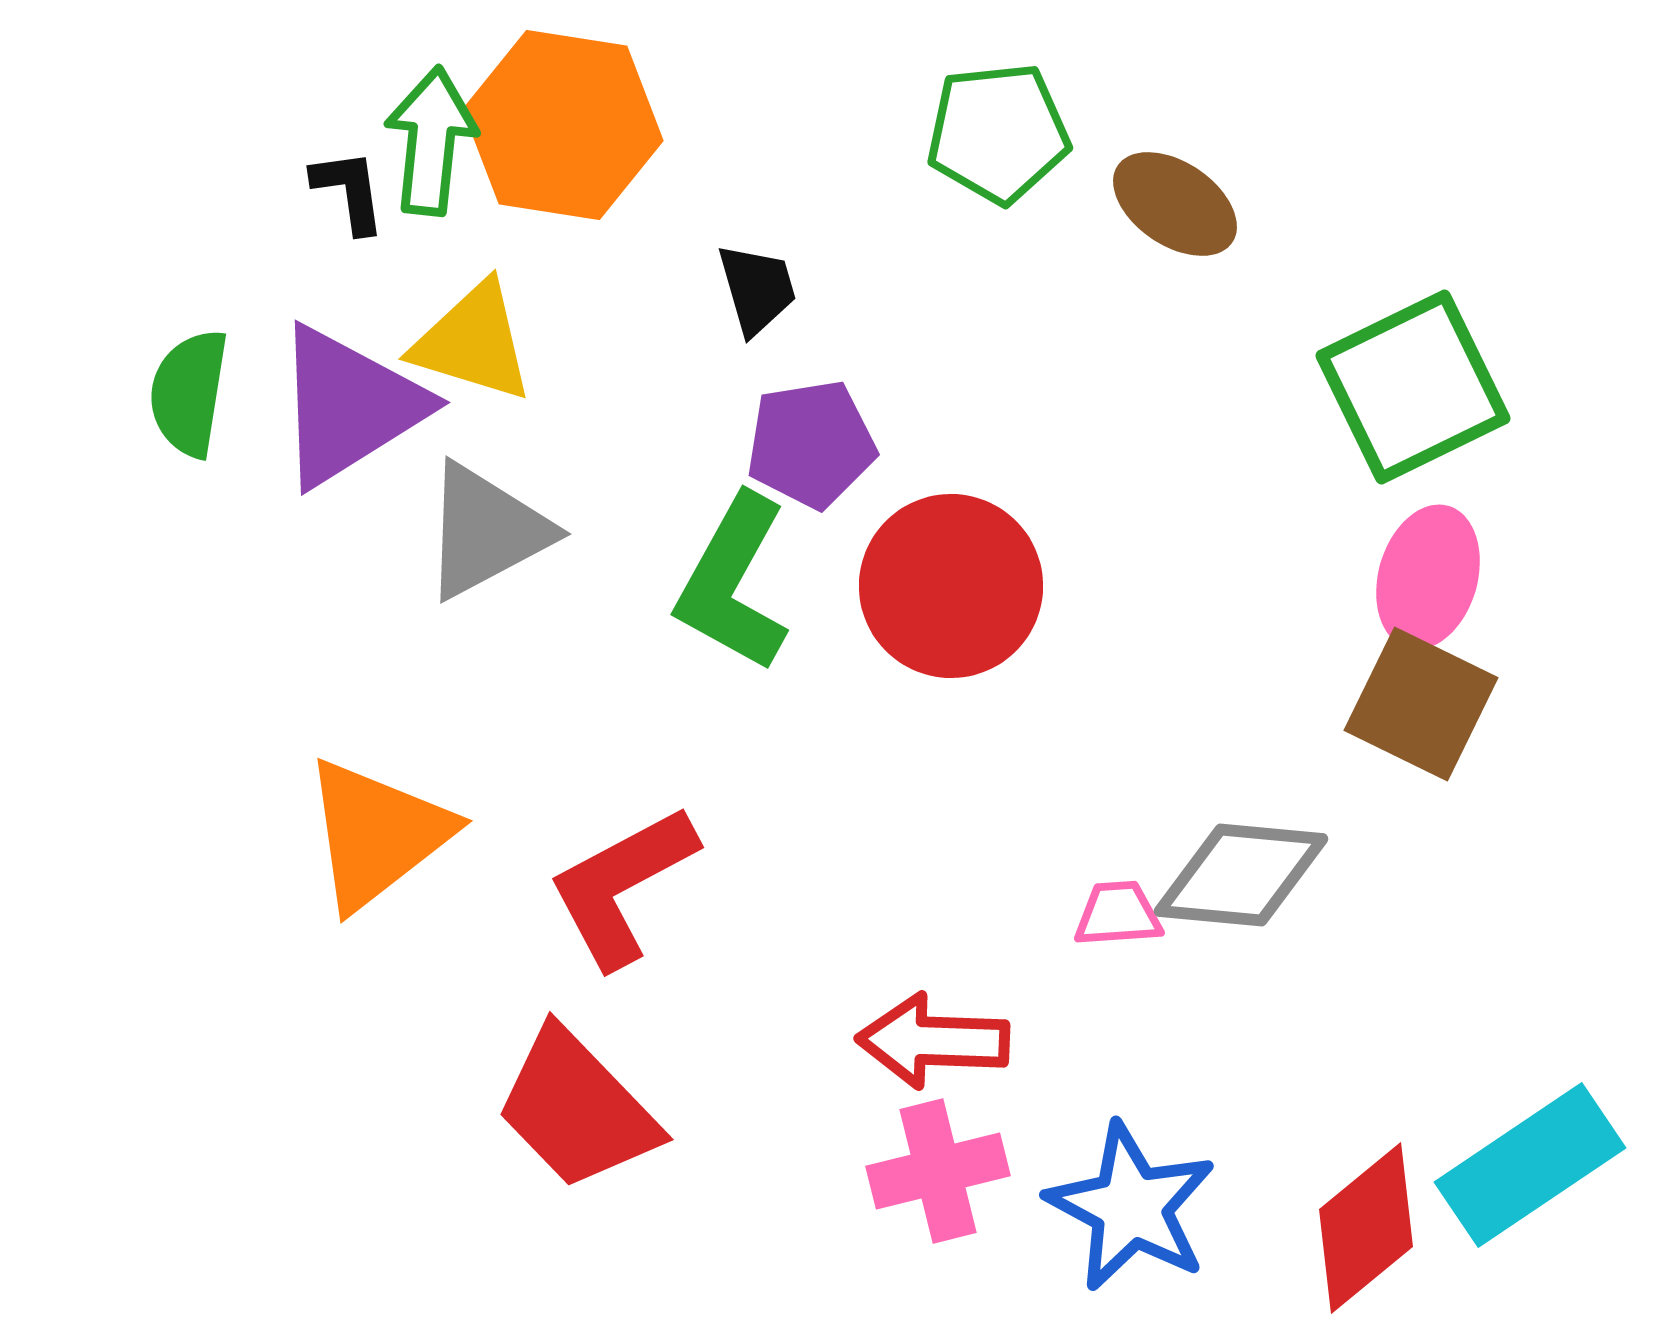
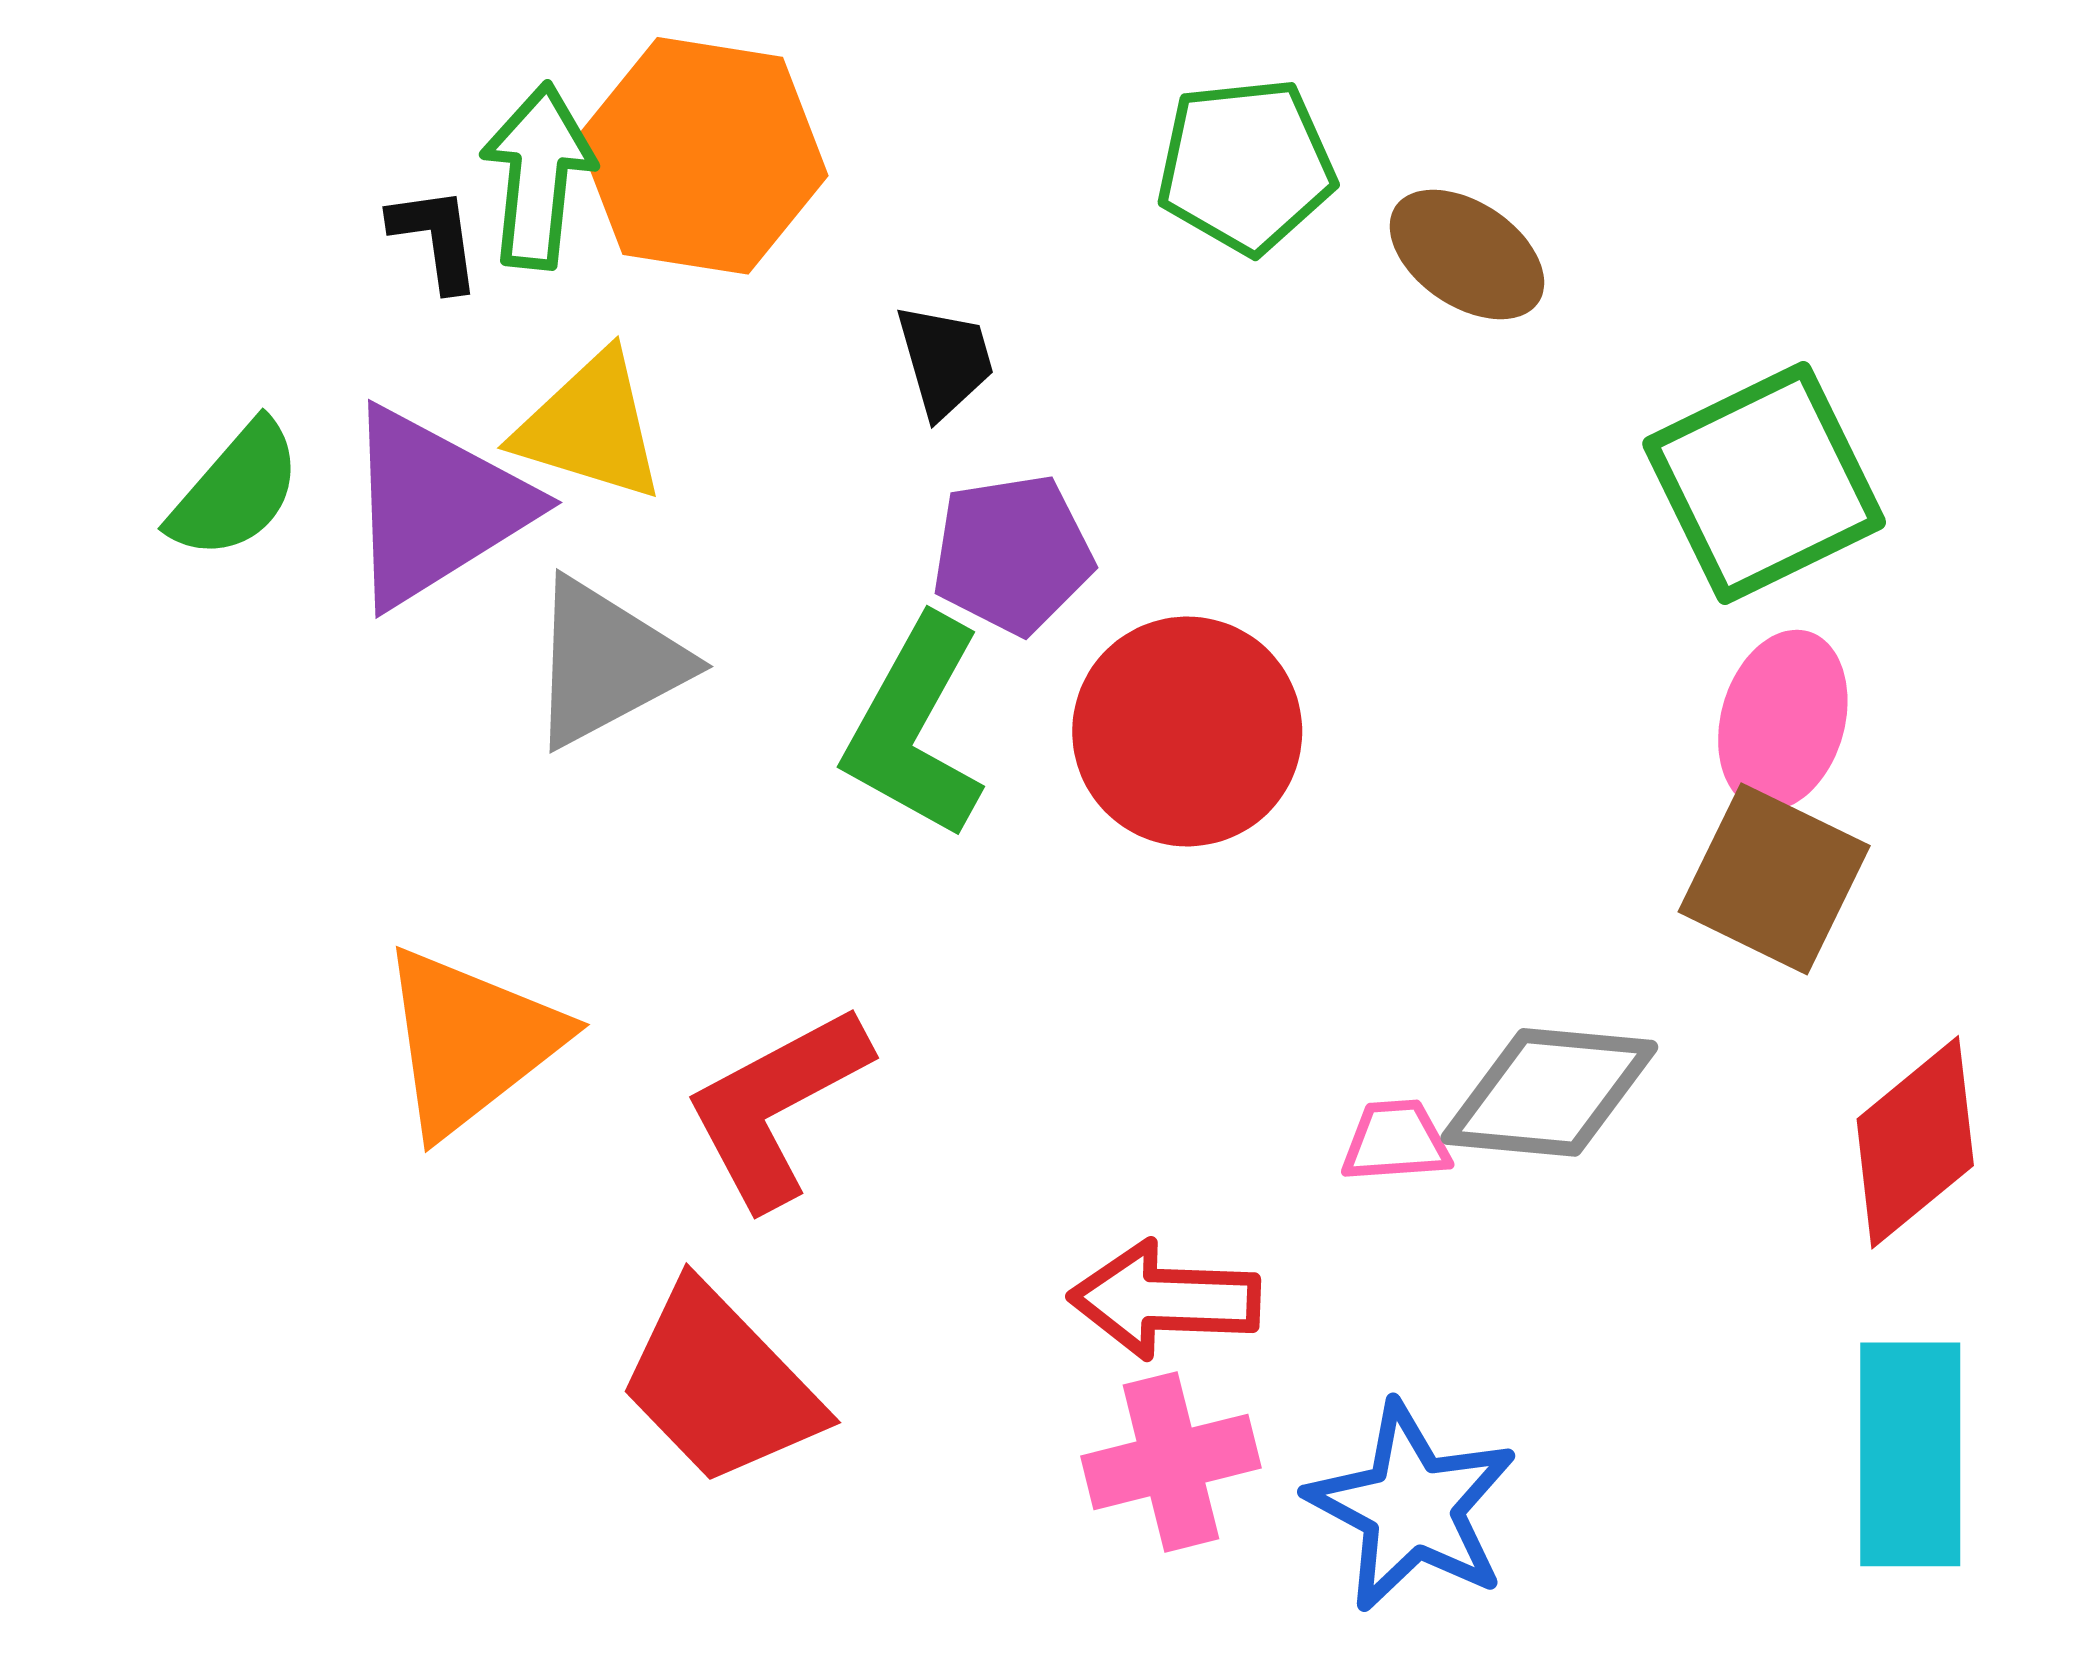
green semicircle: (189, 393) -> (236, 490), turned -148
cyan rectangle: (1530, 1165) -> (1910, 1454), turned -56
red diamond: (1366, 1228) -> (1915, 1142), moved

